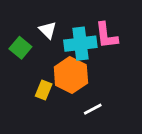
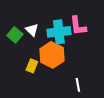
white triangle: (48, 30) -> (32, 30), moved
white line: (93, 109) -> (78, 85), moved, turned -72

